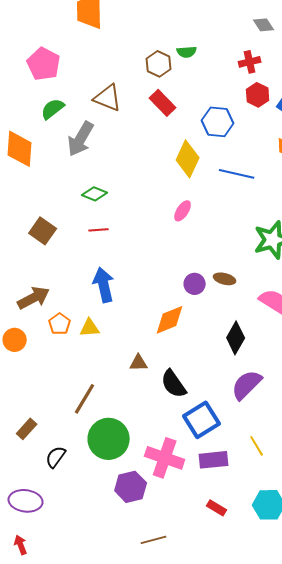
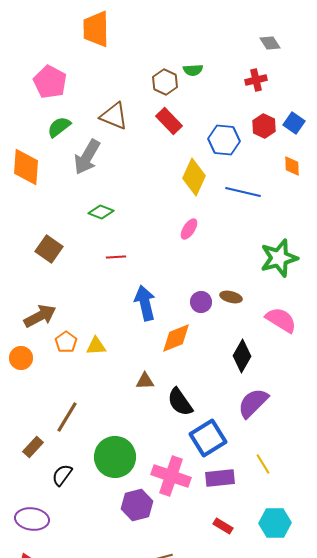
red hexagon: (258, 95) -> (264, 126), moved
red line: (99, 230) -> (116, 257), moved
blue arrow: (104, 285) -> (145, 303), moved
brown line: (85, 399) -> (67, 417), moved

